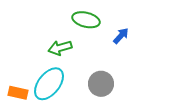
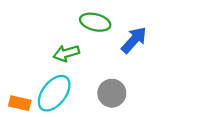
blue arrow: (121, 36) -> (134, 40), size x1.5

